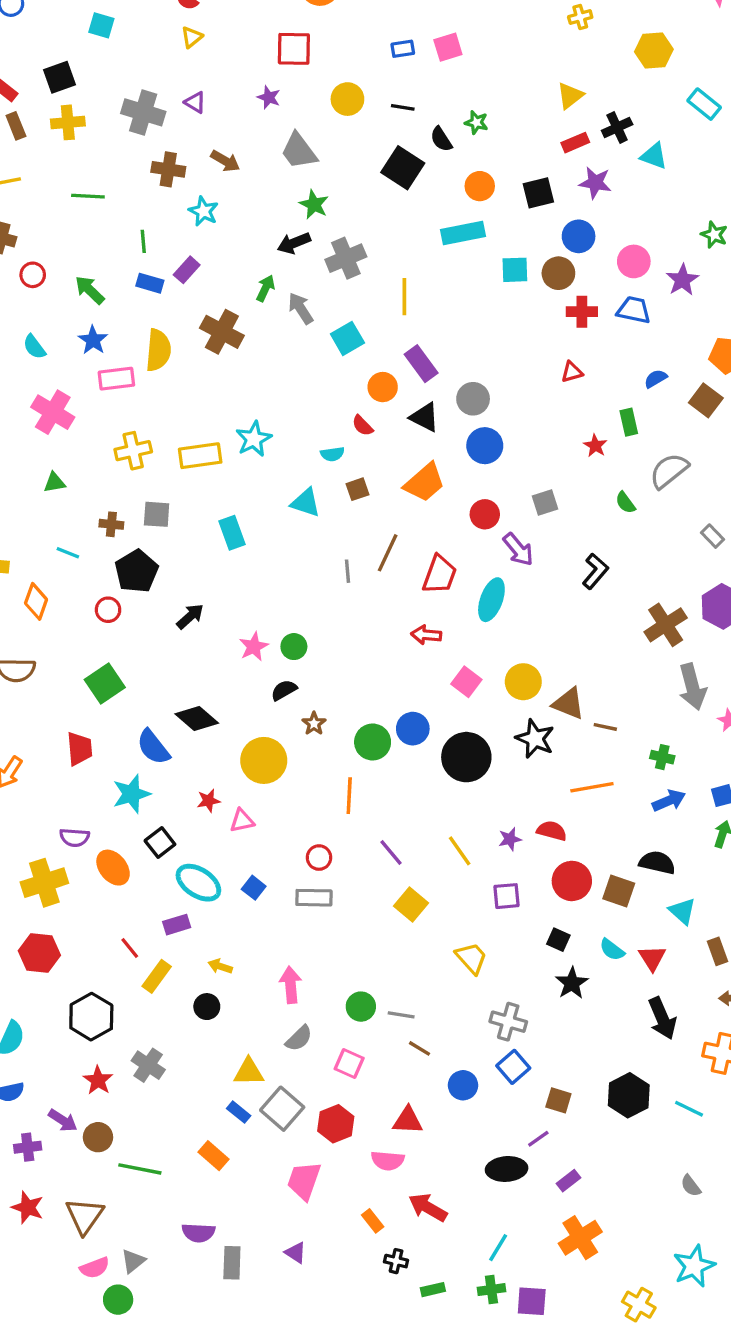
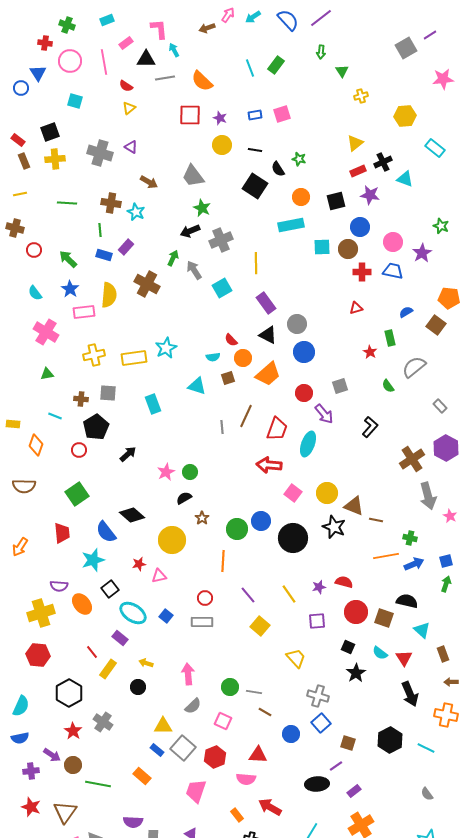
purple star: (269, 97) -> (220, 118), moved
brown cross: (168, 169) -> (111, 203), moved
orange circle: (383, 387) -> (243, 358), moved
red arrow: (426, 635) -> (269, 465), size x1.4
orange line: (592, 787) -> (386, 556), moved
purple rectangle: (177, 925) -> (120, 638), turned 56

